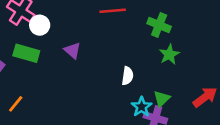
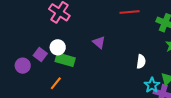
white circle: (40, 25) -> (58, 47), moved
green rectangle: (26, 53) -> (65, 60), moved

